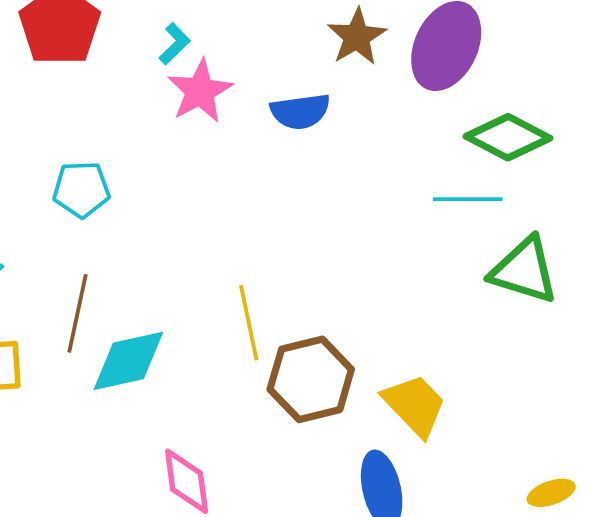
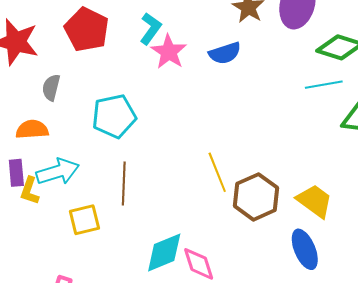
cyan L-shape: (175, 44) -> (150, 29), size x1.4
cyan pentagon: (81, 189) -> (114, 116), size x1.4
cyan diamond: (128, 361) -> (164, 253), moved

